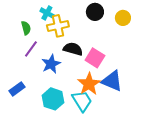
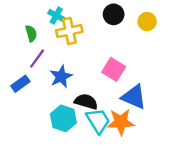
black semicircle: (73, 49) -> (86, 102), moved
orange star: (89, 84) -> (121, 122), moved, turned 30
blue rectangle: (17, 89) -> (20, 84), moved

